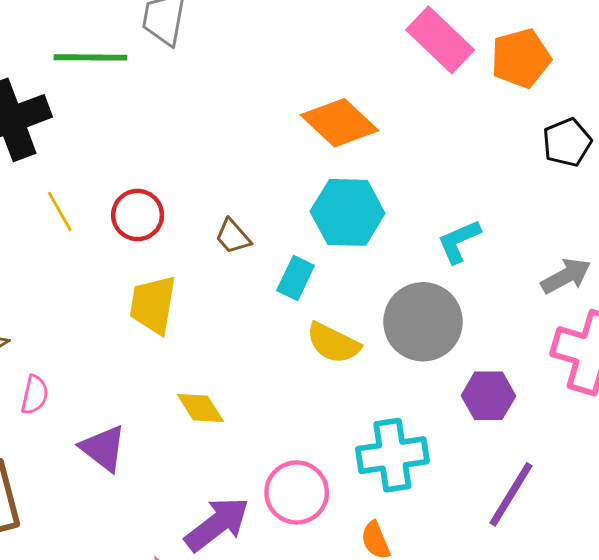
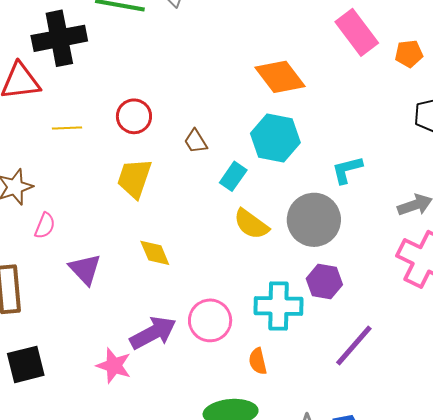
orange pentagon: (521, 58) -> (409, 54), size x0.7
yellow line: (60, 211) -> (67, 128), moved, turned -72
purple hexagon: (488, 396) -> (324, 282), moved

